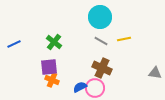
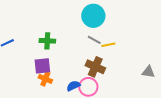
yellow line: (124, 39) -> (108, 45), moved
green cross: (54, 42) -> (47, 41), turned -35

